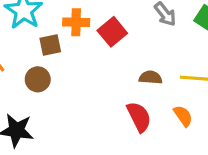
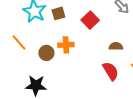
orange cross: (76, 22) -> (66, 45), moved
brown square: (50, 45) -> (58, 13), moved

